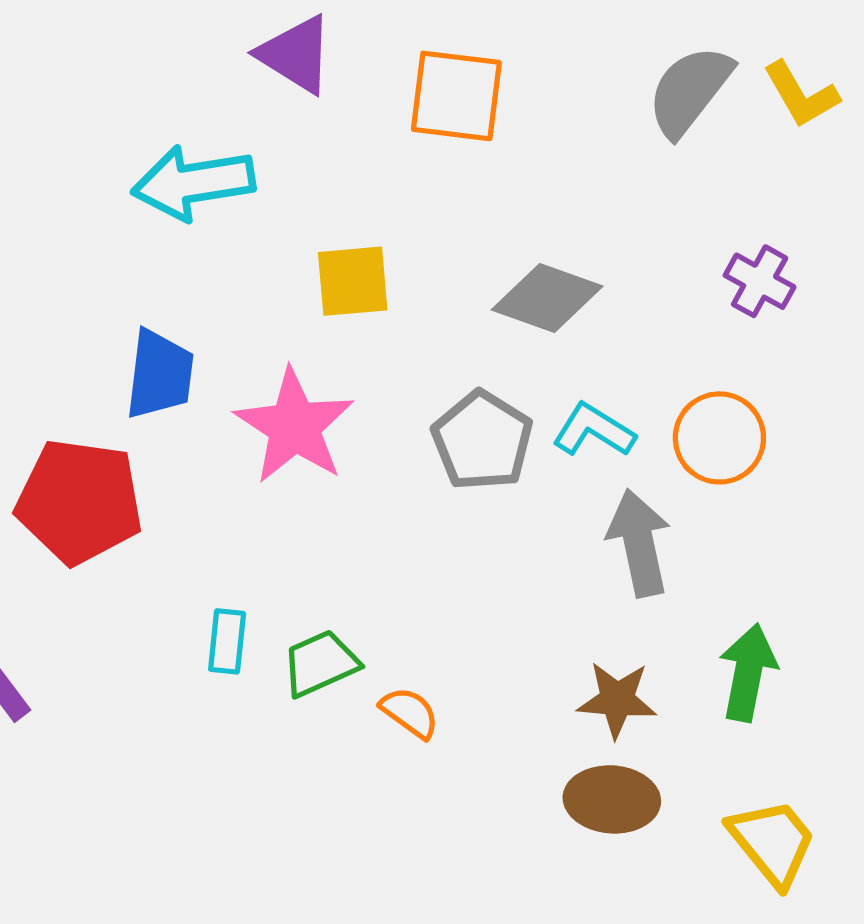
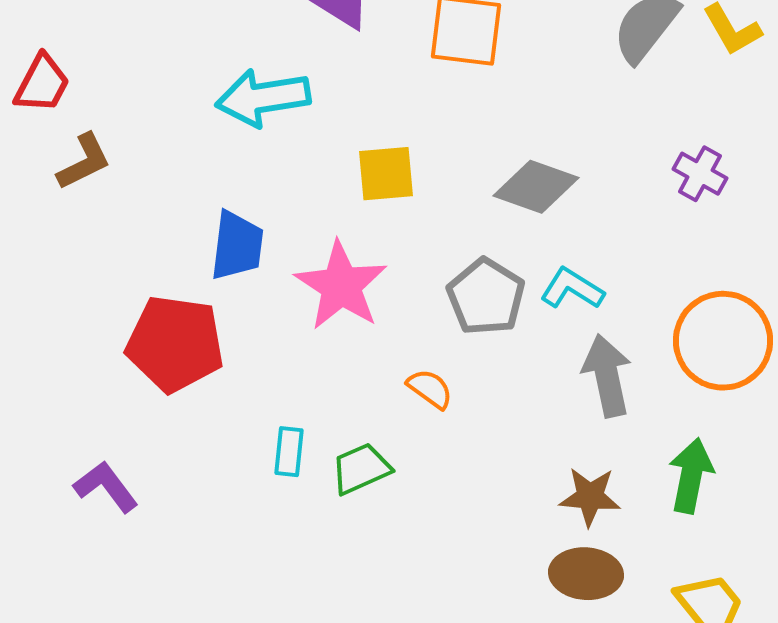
orange circle: (719, 438) -> (723, 341), moved, size x1.4
orange semicircle: (410, 713) -> (430, 389), moved

